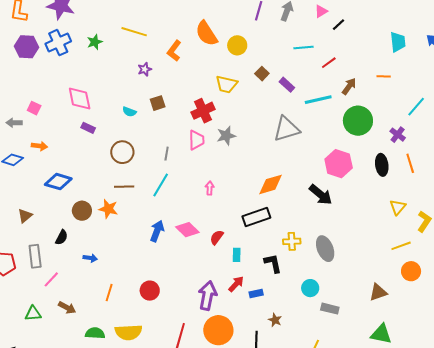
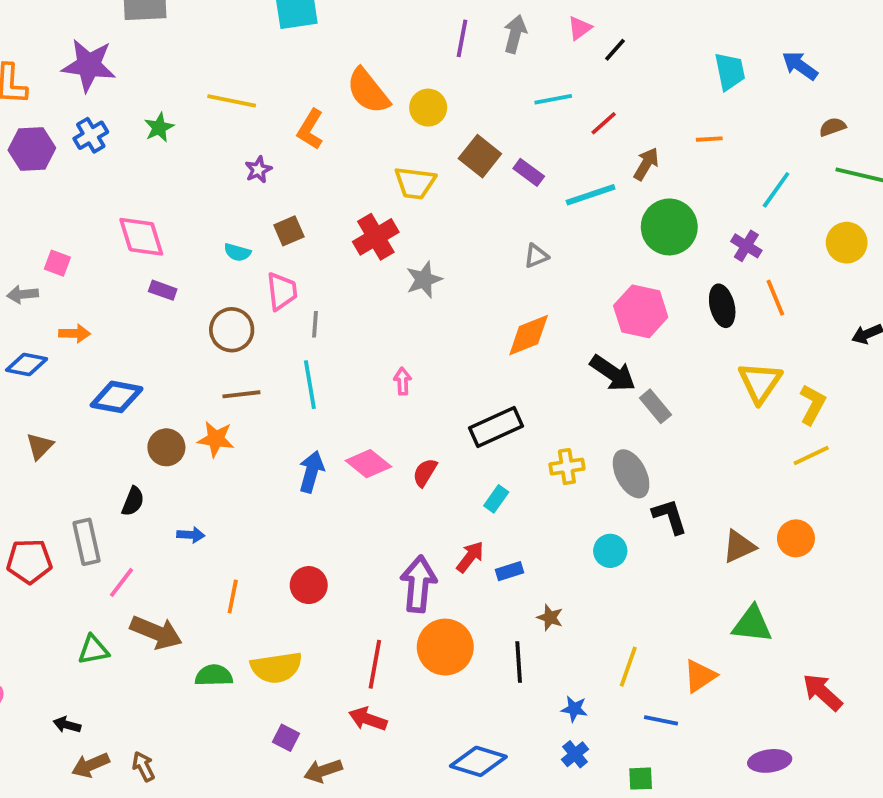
blue cross: (58, 43) -> (91, 135), size x0.7
brown square: (262, 74) -> (480, 156), size x1.5
gray triangle: (286, 129) -> (536, 256), size x0.5
pink trapezoid: (196, 140) -> (282, 291), moved
orange diamond: (271, 184) -> (529, 335), moved
cyan line: (161, 185) -> (310, 385), turned -35
yellow triangle: (398, 207) -> (760, 382), size x1.4
brown triangle: (25, 216) -> (40, 446), moved
yellow line: (401, 246) -> (811, 456), moved
cyan rectangle: (237, 255) -> (496, 499), moved, turned 40
black L-shape: (273, 263) -> (670, 516), moved
orange circle: (411, 271) -> (796, 538), moved
brown arrow: (67, 308) -> (156, 632), size x1.5
gray rectangle: (330, 309) -> (655, 406), moved, turned 42

